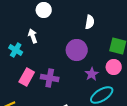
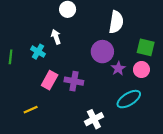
white semicircle: (90, 22) -> (116, 22), size x1.5
purple star: (92, 74) -> (118, 68), moved

